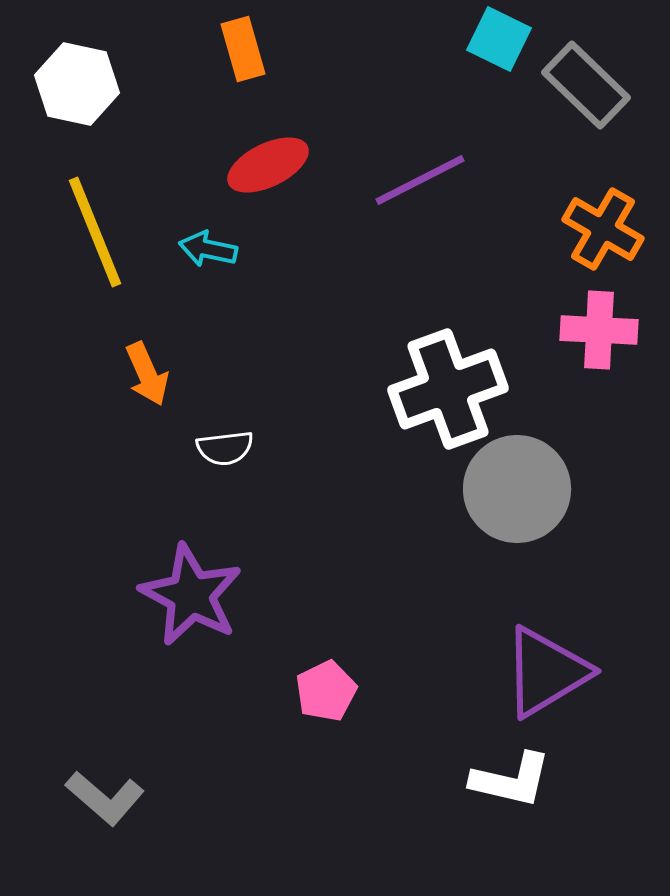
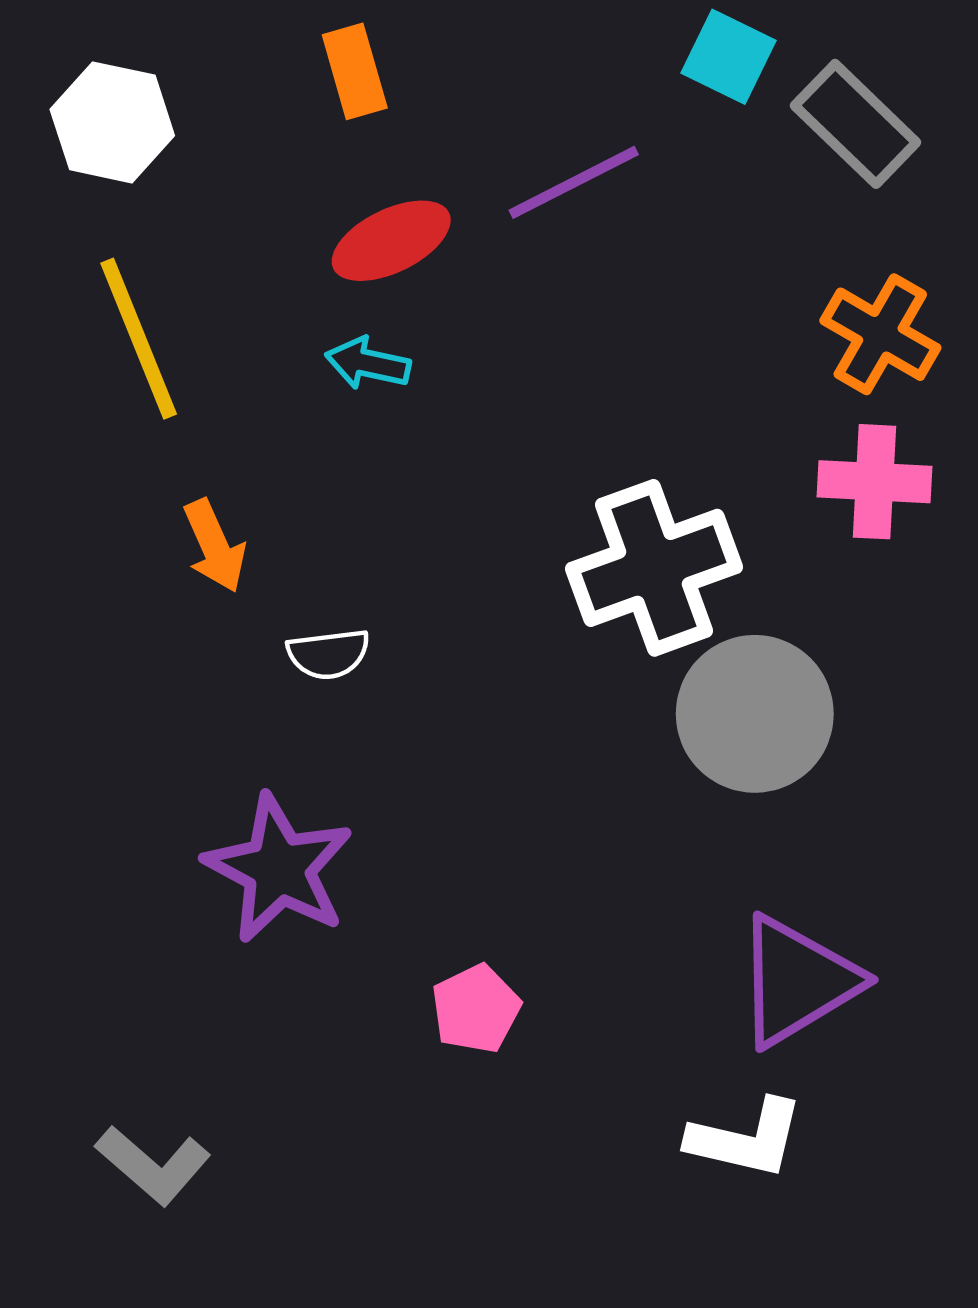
purple line: (420, 180) -> (574, 182), moved
cyan arrow: (208, 249) -> (368, 363), moved

